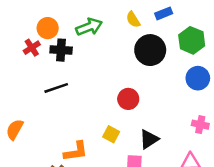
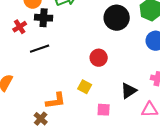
red cross: (32, 48) -> (20, 27), moved
black triangle: (149, 139) -> (129, 91), moved

